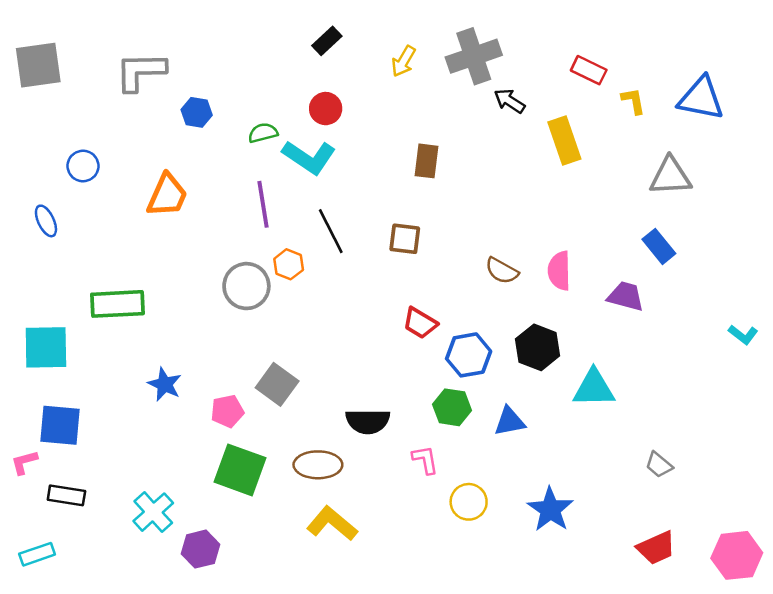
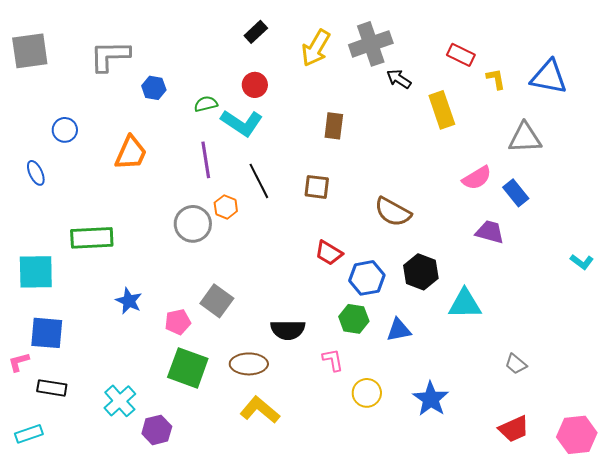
yellow arrow: (403, 61) -> (316, 48), size x1.5
brown semicircle: (502, 271) -> (393, 212), size x1.4
pink semicircle: (559, 271) -> (477, 178), moved, turned -120

